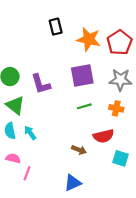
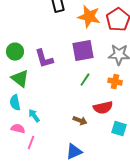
green line: (84, 106) -> (85, 80), turned -40
cyan arrow: (30, 133) -> (34, 116), moved

